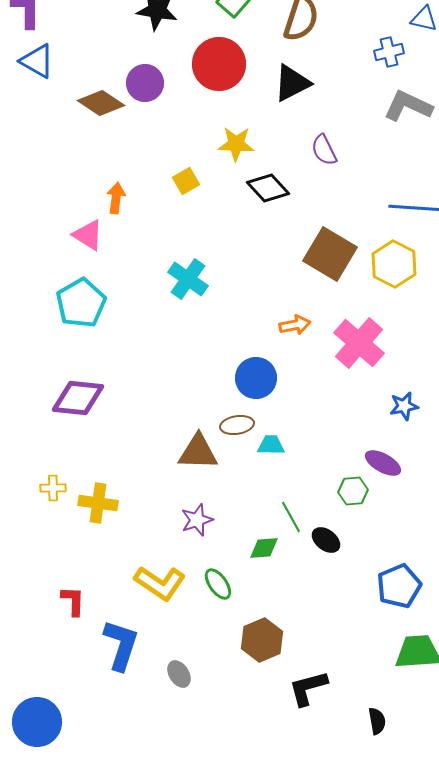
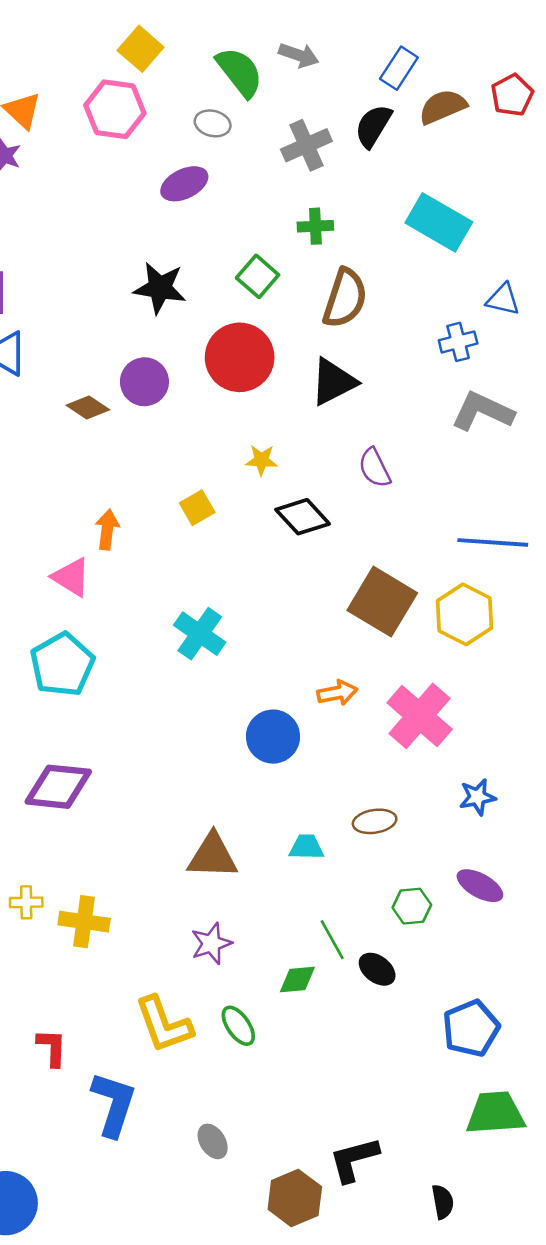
brown diamond: (101, 103) -> (88, 407), size x0.7
yellow star: (236, 144) -> (261, 460), size x0.7
blue circle: (256, 378) -> (273, 737), moved
brown ellipse: (237, 425) -> (375, 821), moved
purple ellipse: (383, 463) -> (480, 886), moved
yellow L-shape: (160, 583) -> (164, 1024), turned 36
brown hexagon: (262, 640) -> (295, 1198), moved
gray ellipse: (179, 674) -> (213, 1141), moved

